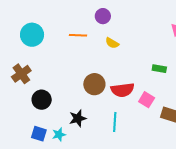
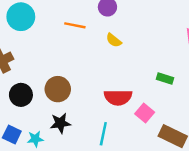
brown circle: (94, 84) -> (58, 89), moved

